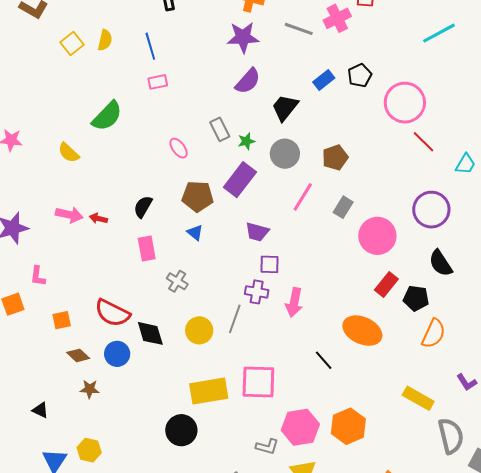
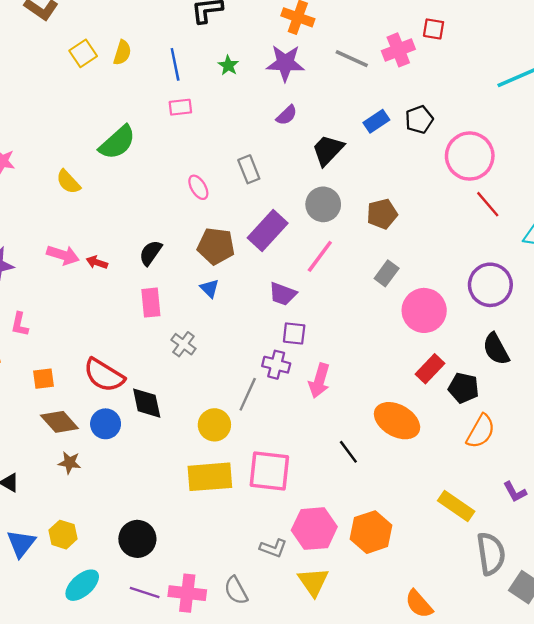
purple semicircle: (248, 81) -> (287, 115), size x0.7
green star: (246, 141) -> (228, 65), moved, turned -30
pink line: (303, 197) -> (320, 256), moved
yellow circle: (199, 330) -> (214, 425), moved
brown diamond: (78, 355) -> (59, 422), size x1.4
black circle: (181, 430) -> (137, 539), moved

